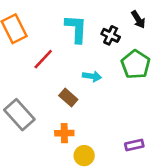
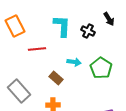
red line: (43, 59) -> (37, 49), turned 42
green pentagon: (136, 64) -> (101, 68), moved

